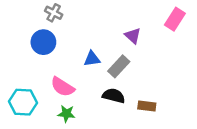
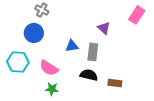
gray rectangle: (119, 66) -> (93, 52), turned -36
cyan hexagon: (23, 102) -> (18, 62), moved

